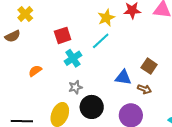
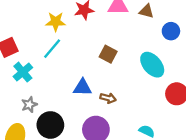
yellow star: (106, 18) -> (56, 22), turned 30
brown square: (149, 66) -> (108, 54), moved

